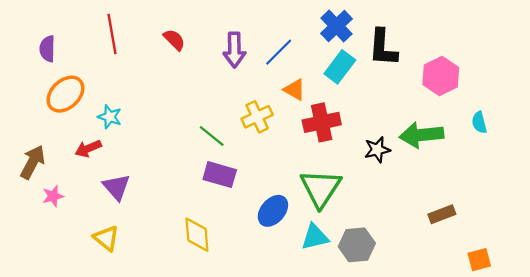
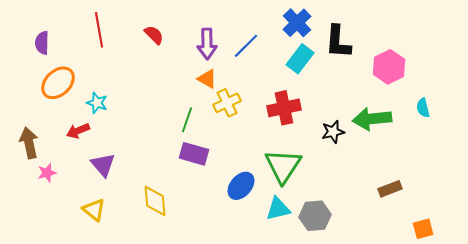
orange triangle: (294, 90) -> (207, 79), moved
green line: (212, 136) -> (187, 120), turned 70
brown arrow: (33, 162) -> (29, 143), turned -40
yellow diamond: (197, 235) -> (155, 201), moved

